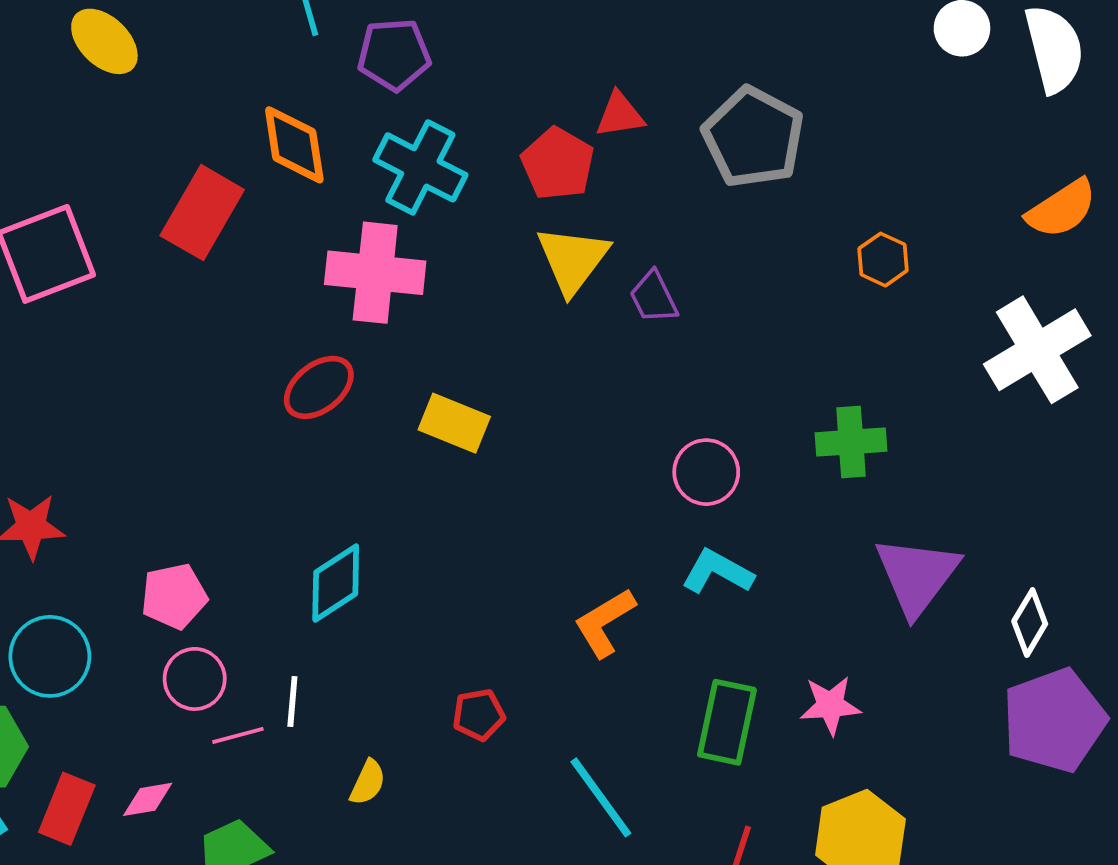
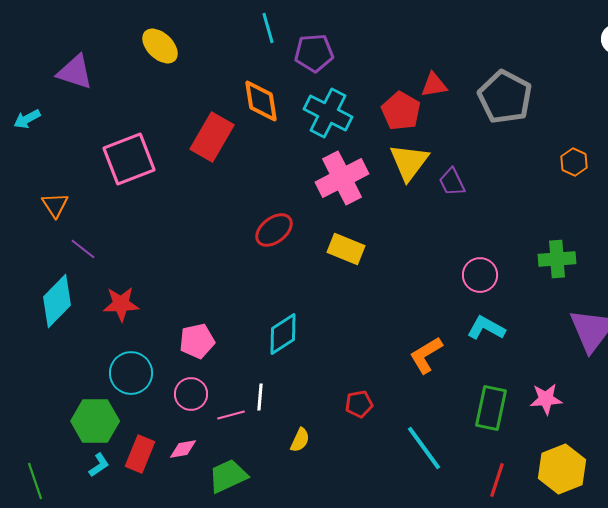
pink cross: (375, 273) -> (342, 178), moved, turned -33
pink circle: (195, 679) -> (191, 394), moved

